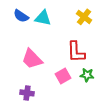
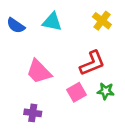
blue semicircle: (21, 16) -> (16, 25), moved
red L-shape: (76, 52) -> (92, 63), turned -110

